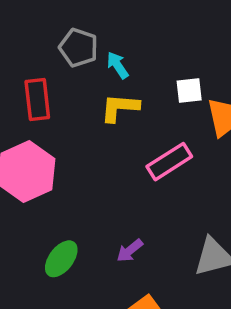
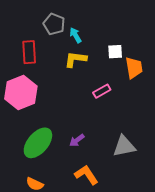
pink rectangle: (169, 162) -> (102, 91), size x0.7
green ellipse: (61, 259) -> (38, 143), size x1.5

